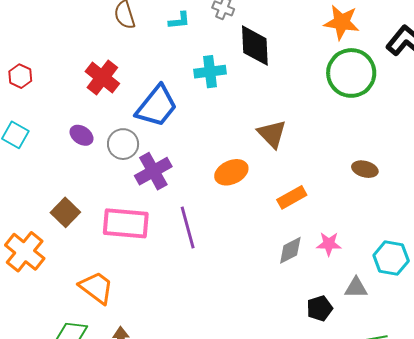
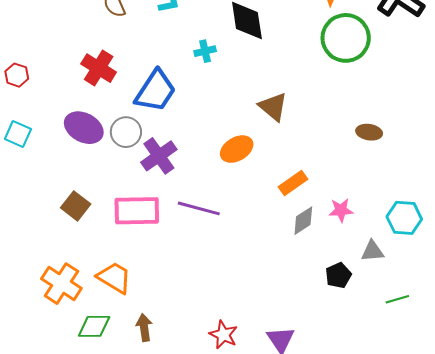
cyan cross: (210, 72) -> (205, 51), size x0.7
purple ellipse: (82, 135) -> (84, 128), size x1.6
orange rectangle: (292, 197) -> (293, 183), moved
purple line: (188, 227) -> (199, 208), turned -54
orange cross: (25, 252) -> (61, 284), moved

